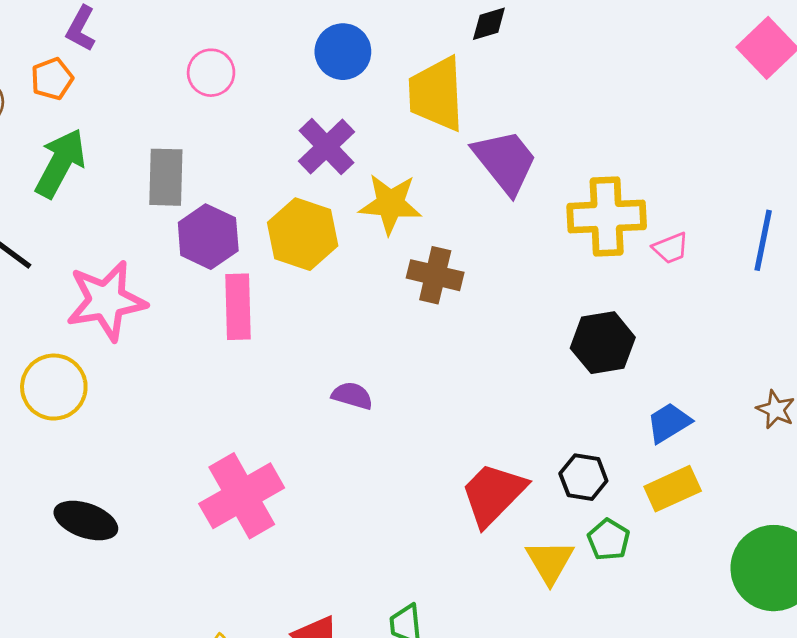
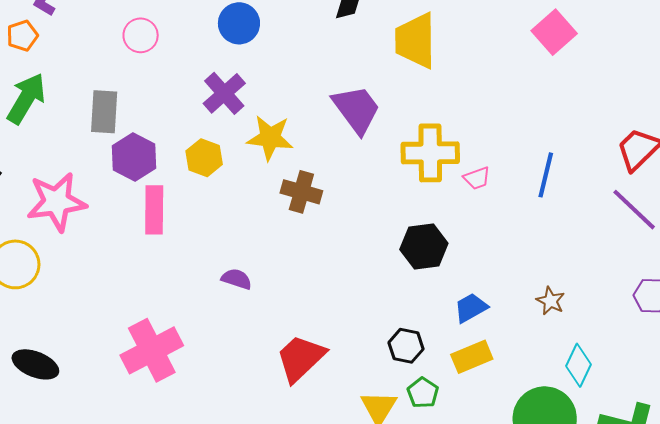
yellow trapezoid: (436, 94) -> (415, 41), moved
yellow hexagon: (303, 234) -> (204, 158), size x0.7
red trapezoid: (493, 494) -> (301, 358), moved

